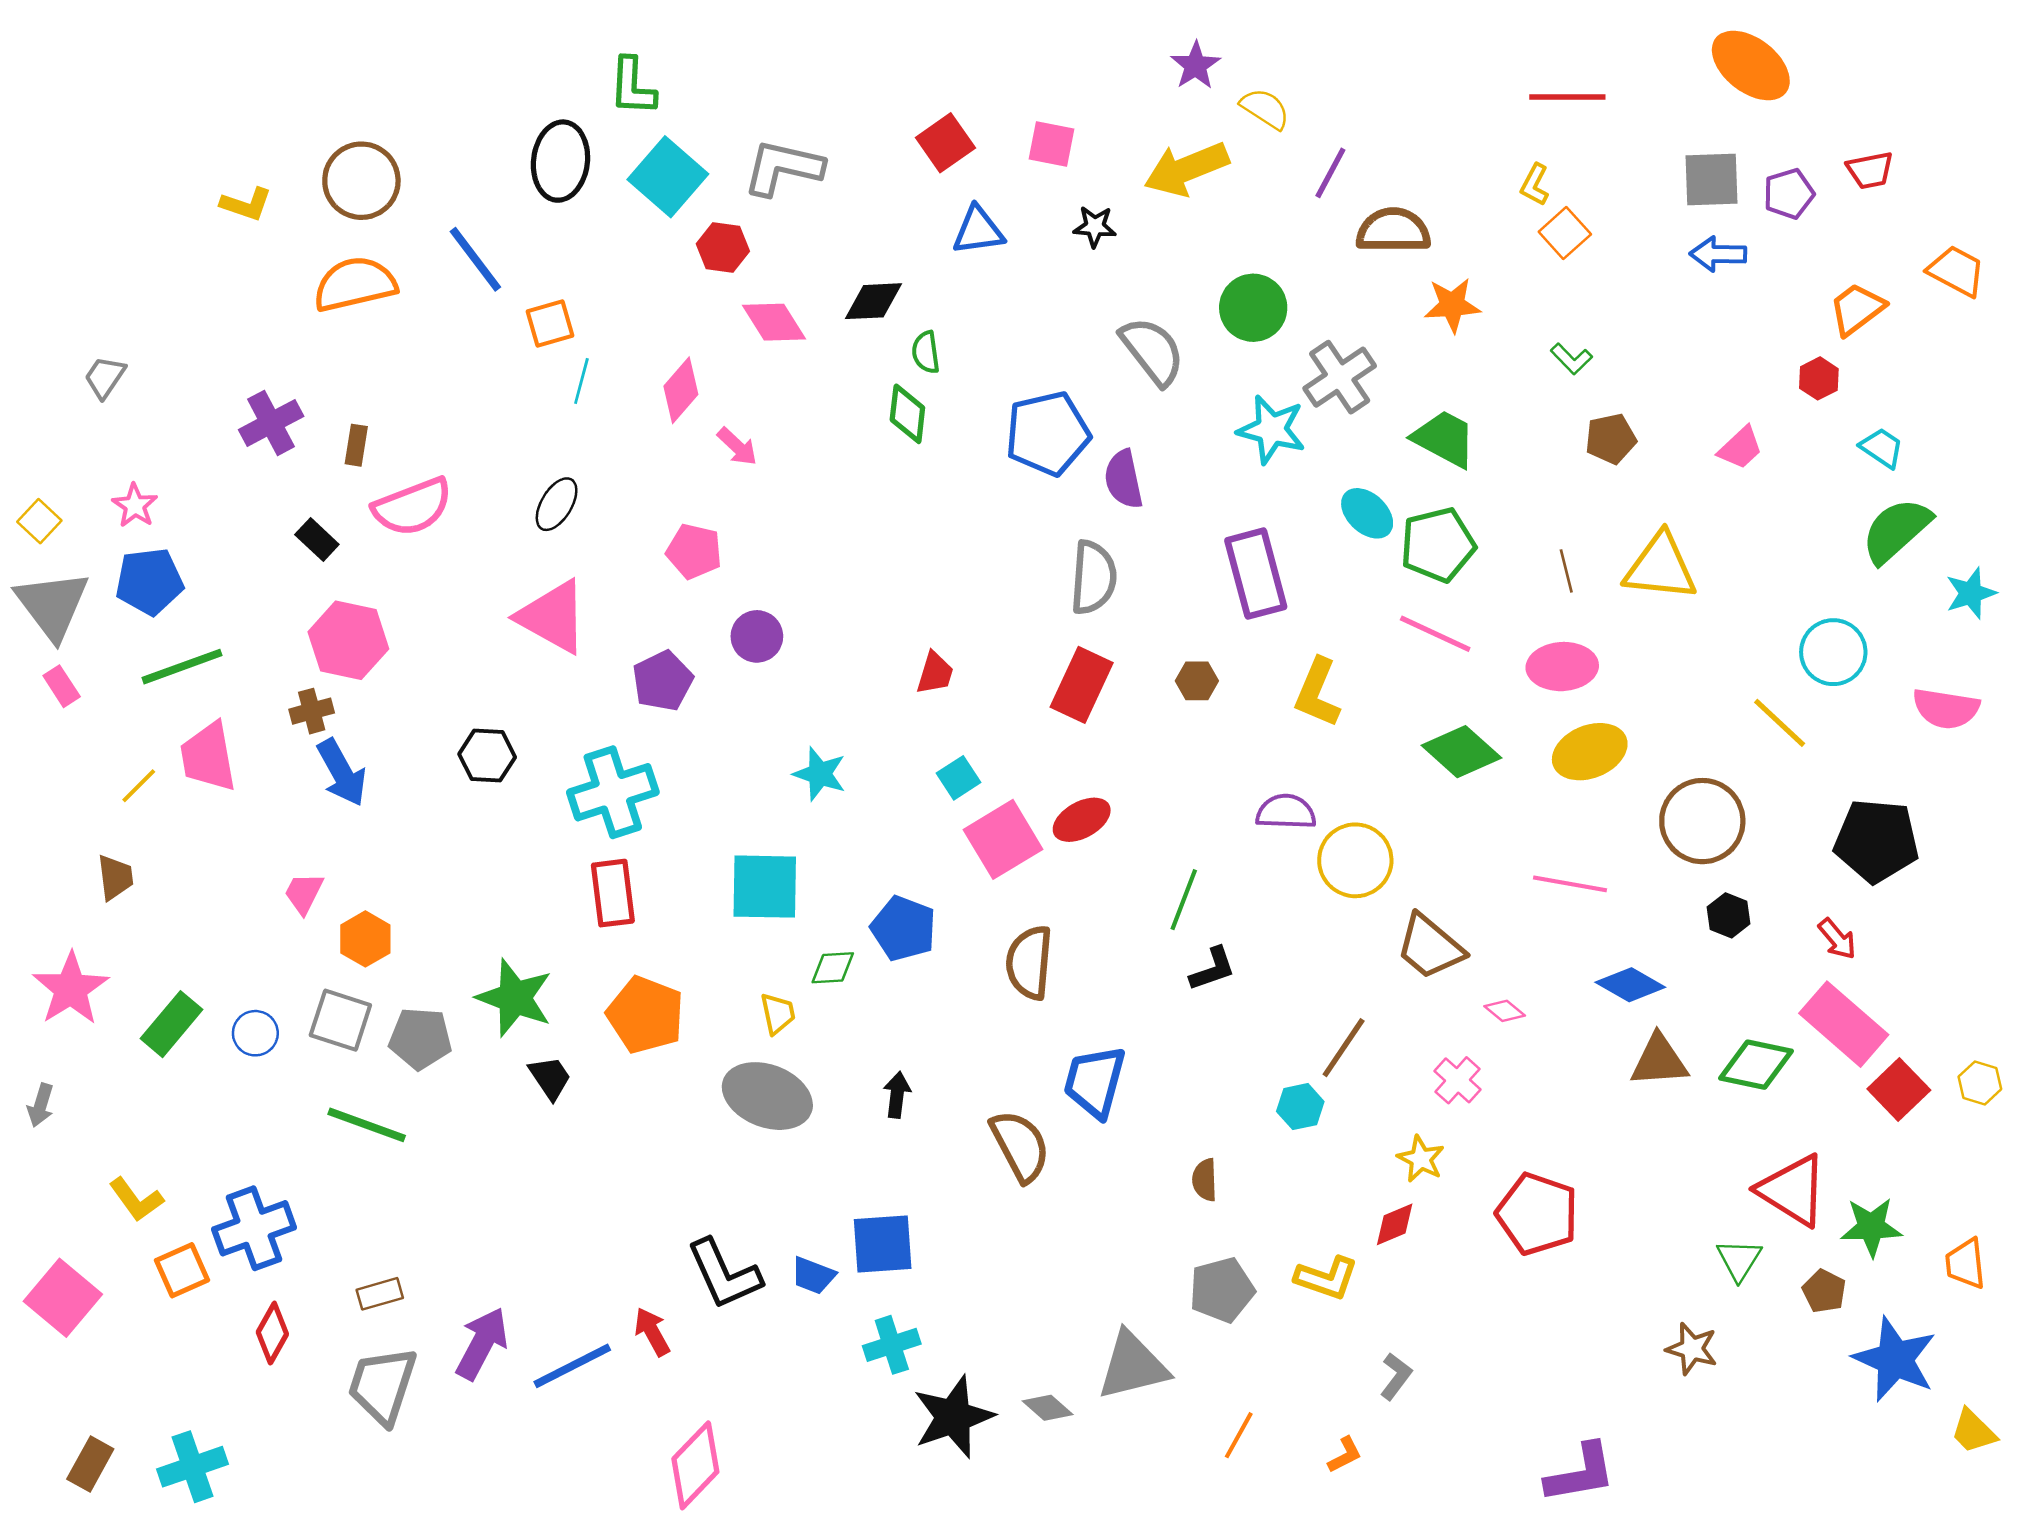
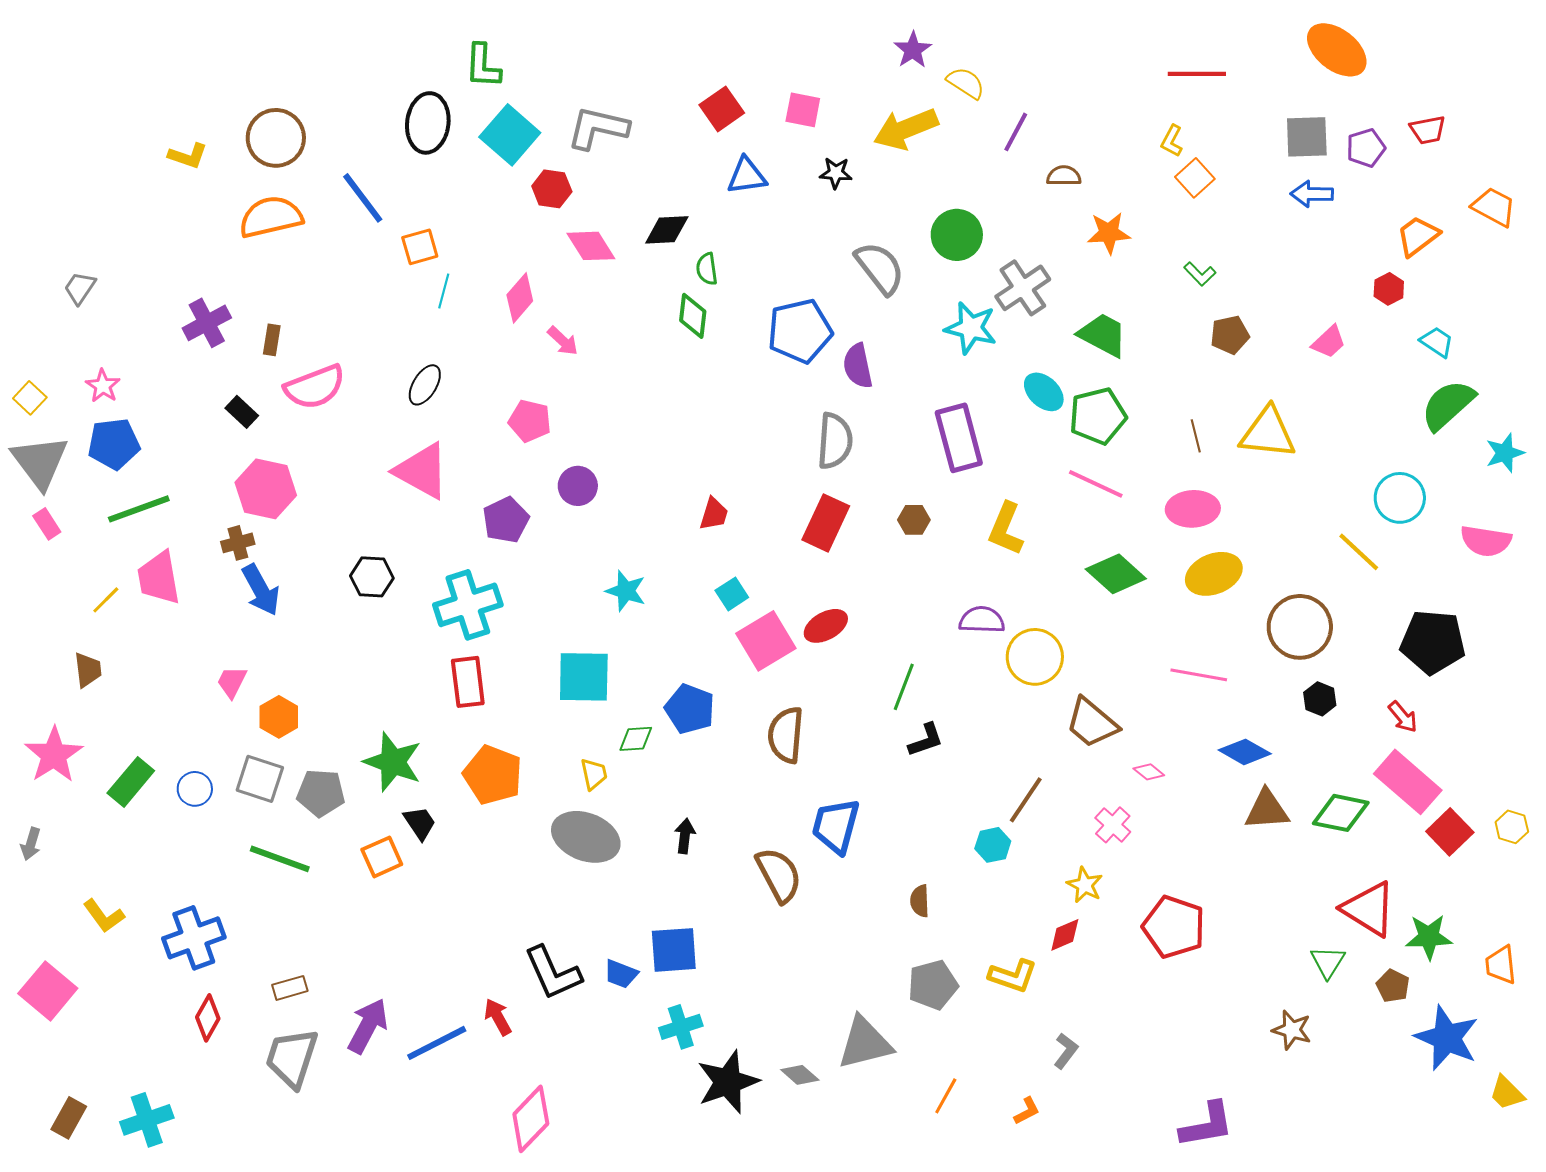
brown semicircle: (1393, 230) -> (1064, 176), size x0.6
orange square: (182, 1270) -> (382, 857), moved

